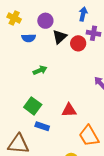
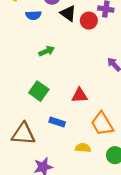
black triangle: (60, 37) -> (68, 13), turned -42
blue rectangle: (42, 126) -> (57, 122), moved

